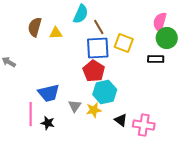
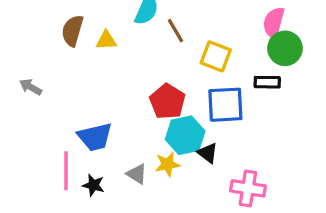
blue square: (98, 48) -> (225, 105), moved
gray triangle: (75, 106) -> (137, 174), moved, turned -32
black triangle: (121, 120) -> (208, 153), moved

